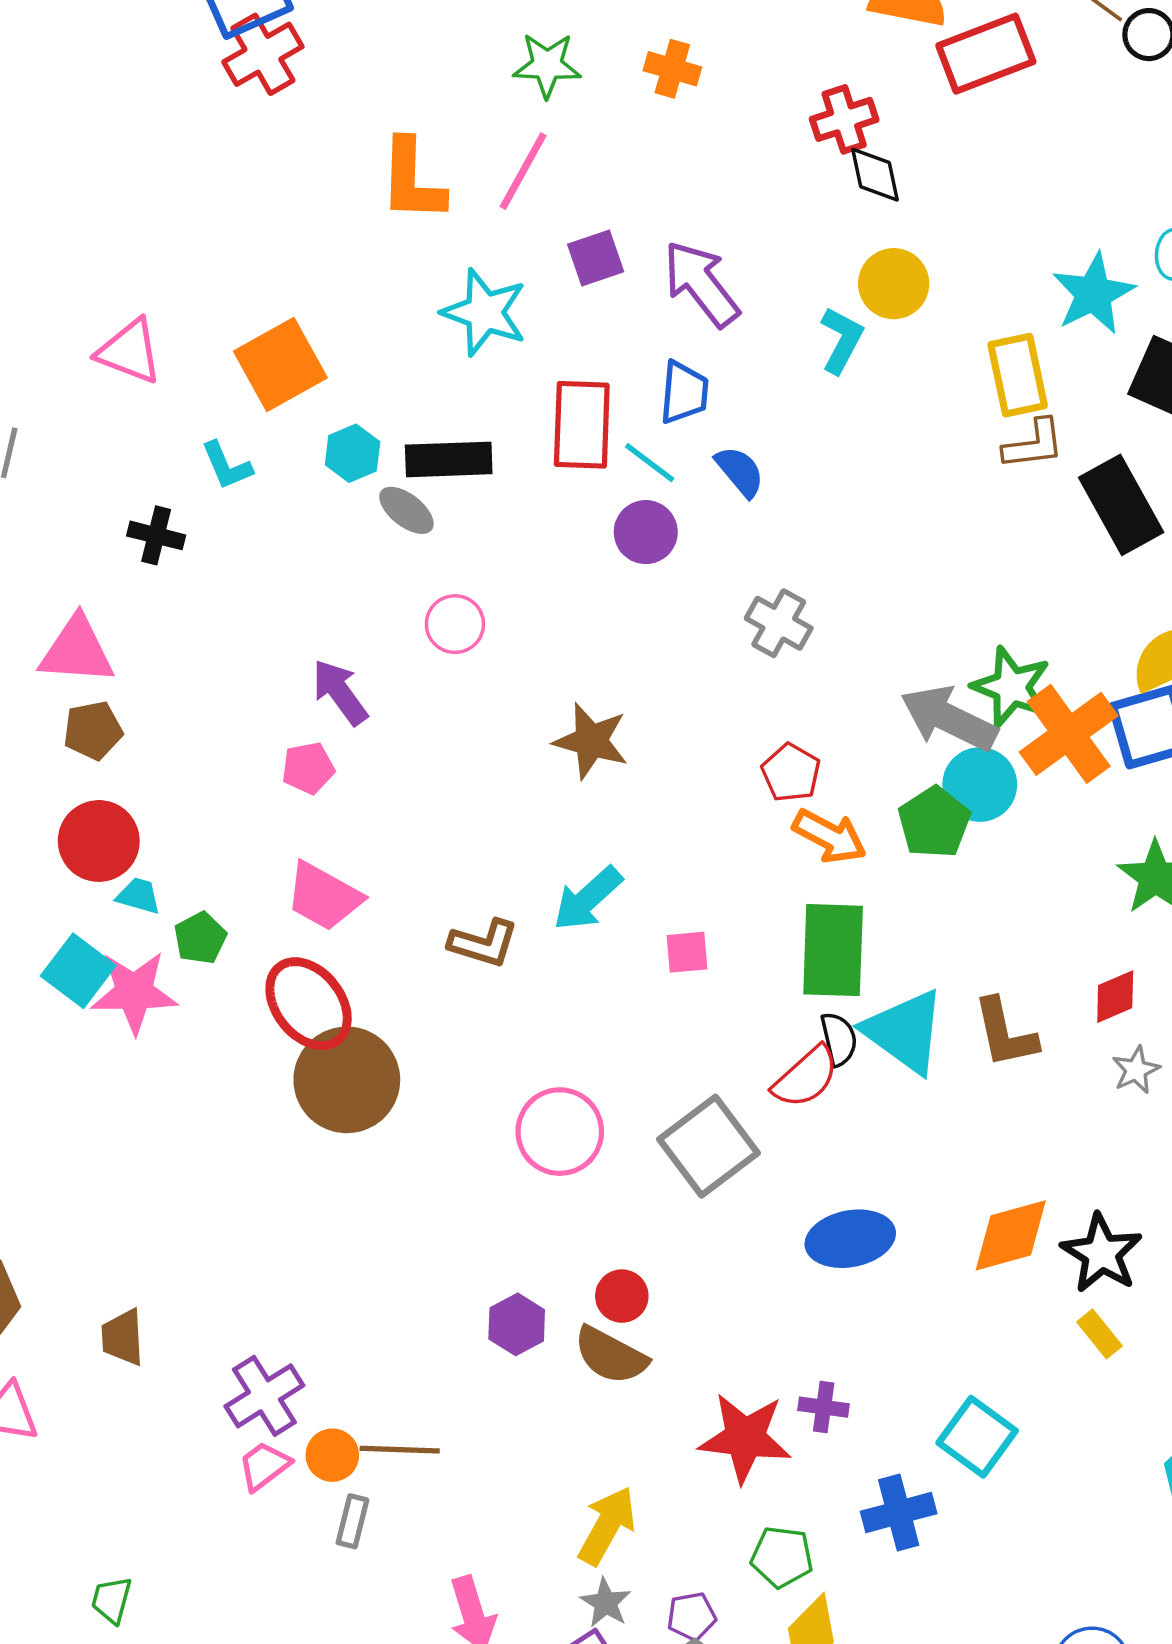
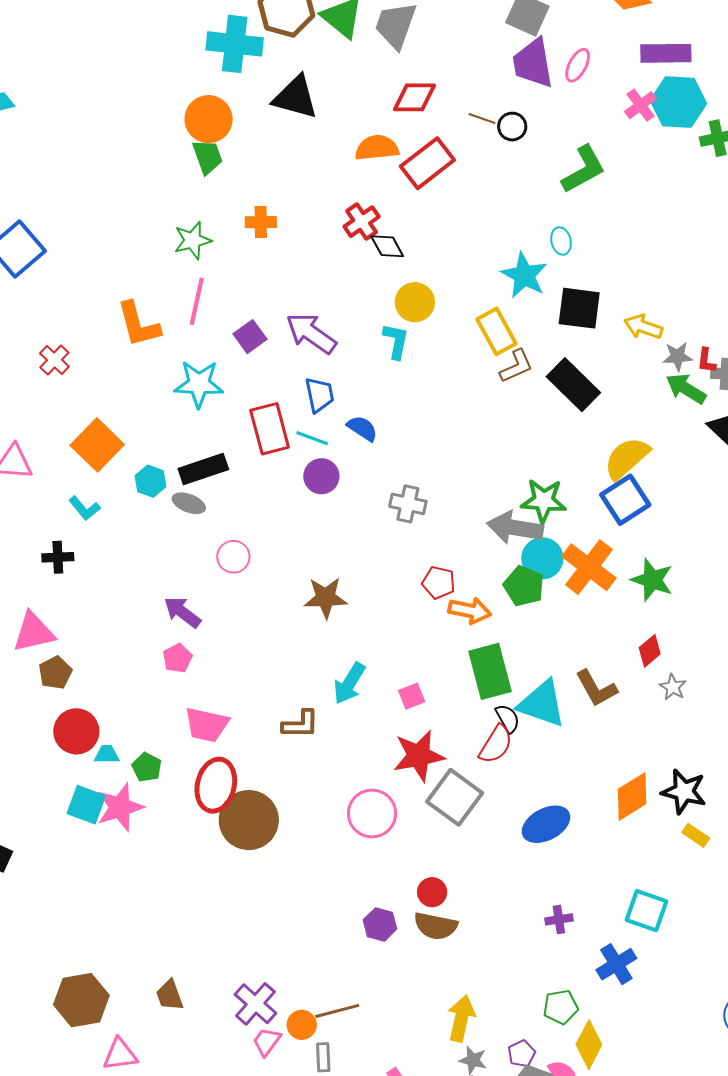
red cross: (263, 54) -> (54, 360), moved, size x0.7
orange cross: (1069, 734) -> (589, 567), moved
red ellipse: (309, 1004) -> (216, 785), turned 68
red star: (745, 1438) -> (419, 756), moved

